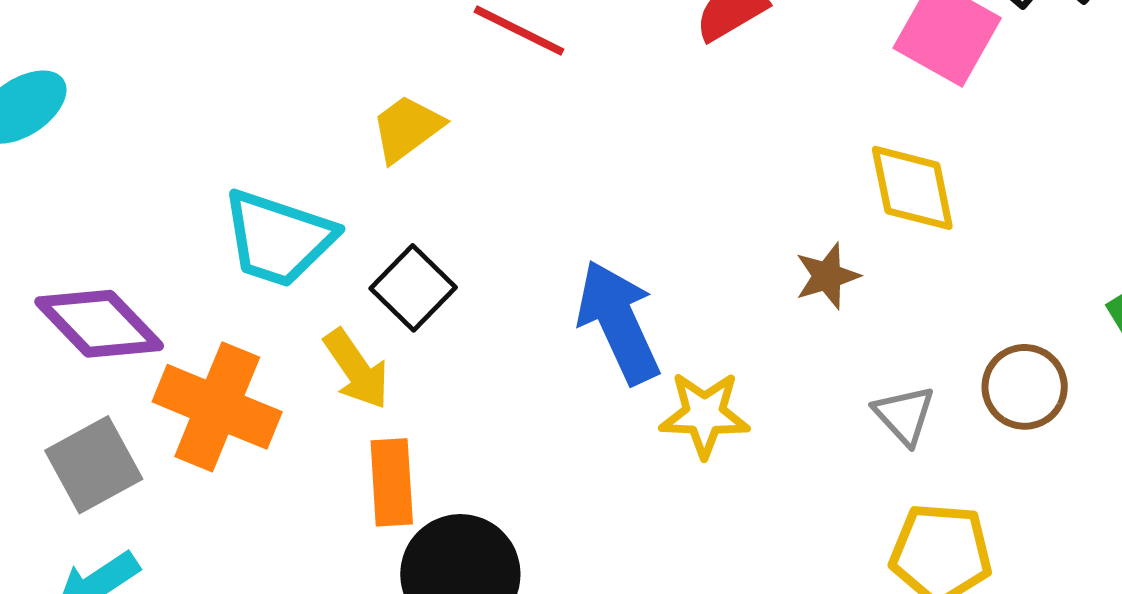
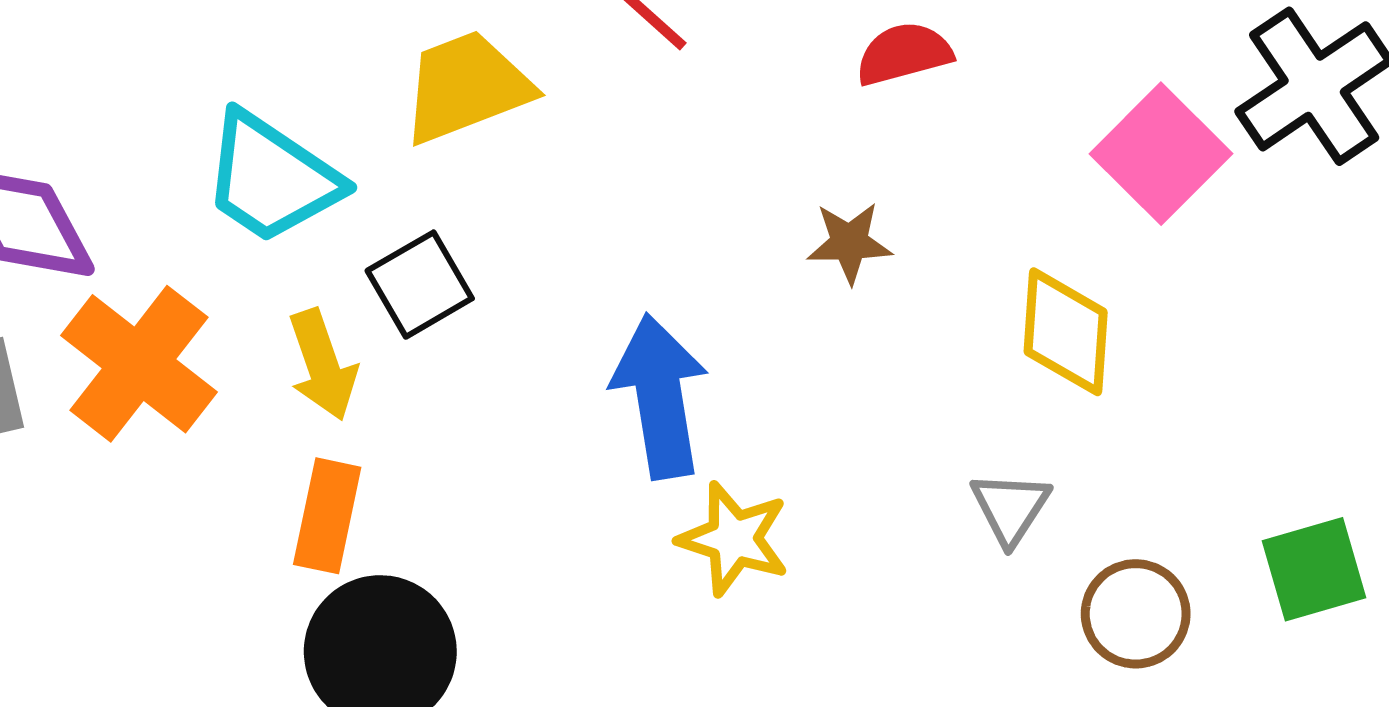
yellow trapezoid: (407, 128) -> (466, 87), size x1.4
brown star: (827, 276) -> (849, 243), moved
gray triangle: (904, 415) -> (1010, 508), moved

